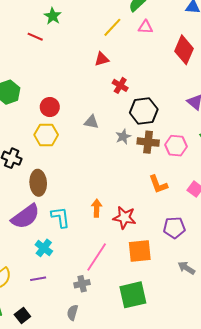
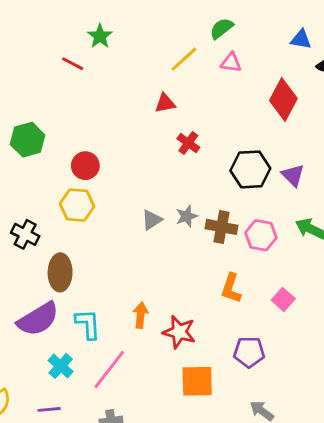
black hexagon: (144, 111) -> (250, 169), moved
gray triangle: (91, 122) -> (152, 220), moved, turned -49
orange L-shape: (158, 184) -> (231, 288), turned 35
pink line: (97, 257) -> (109, 369), moved

